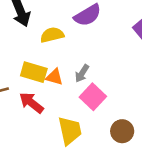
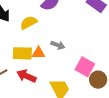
gray arrow: (82, 73) -> (58, 45), turned -88
pink square: (93, 97) -> (85, 67), moved

